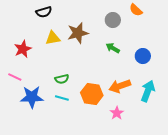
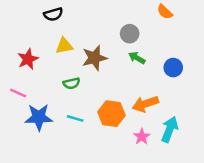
gray circle: (113, 20) -> (130, 34), moved
brown star: (78, 33) -> (94, 58), moved
green semicircle: (62, 79) -> (71, 83), moved
cyan arrow: (148, 91) -> (170, 129), moved

